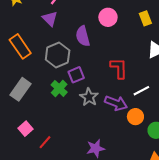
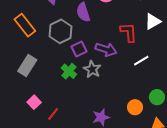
red L-shape: (119, 68) -> (129, 32), moved
green cross: (59, 88) -> (69, 71), moved
purple arrow: (116, 103) -> (106, 49), moved
orange circle: (135, 117) -> (135, 107), moved

